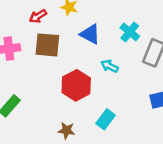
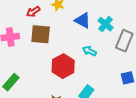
blue triangle: (90, 34) -> (83, 20), moved

